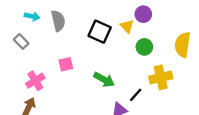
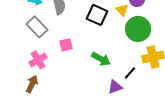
gray rectangle: (21, 41) -> (37, 27), moved, size x1.5
green circle: (144, 47) -> (138, 29), size x1.6

